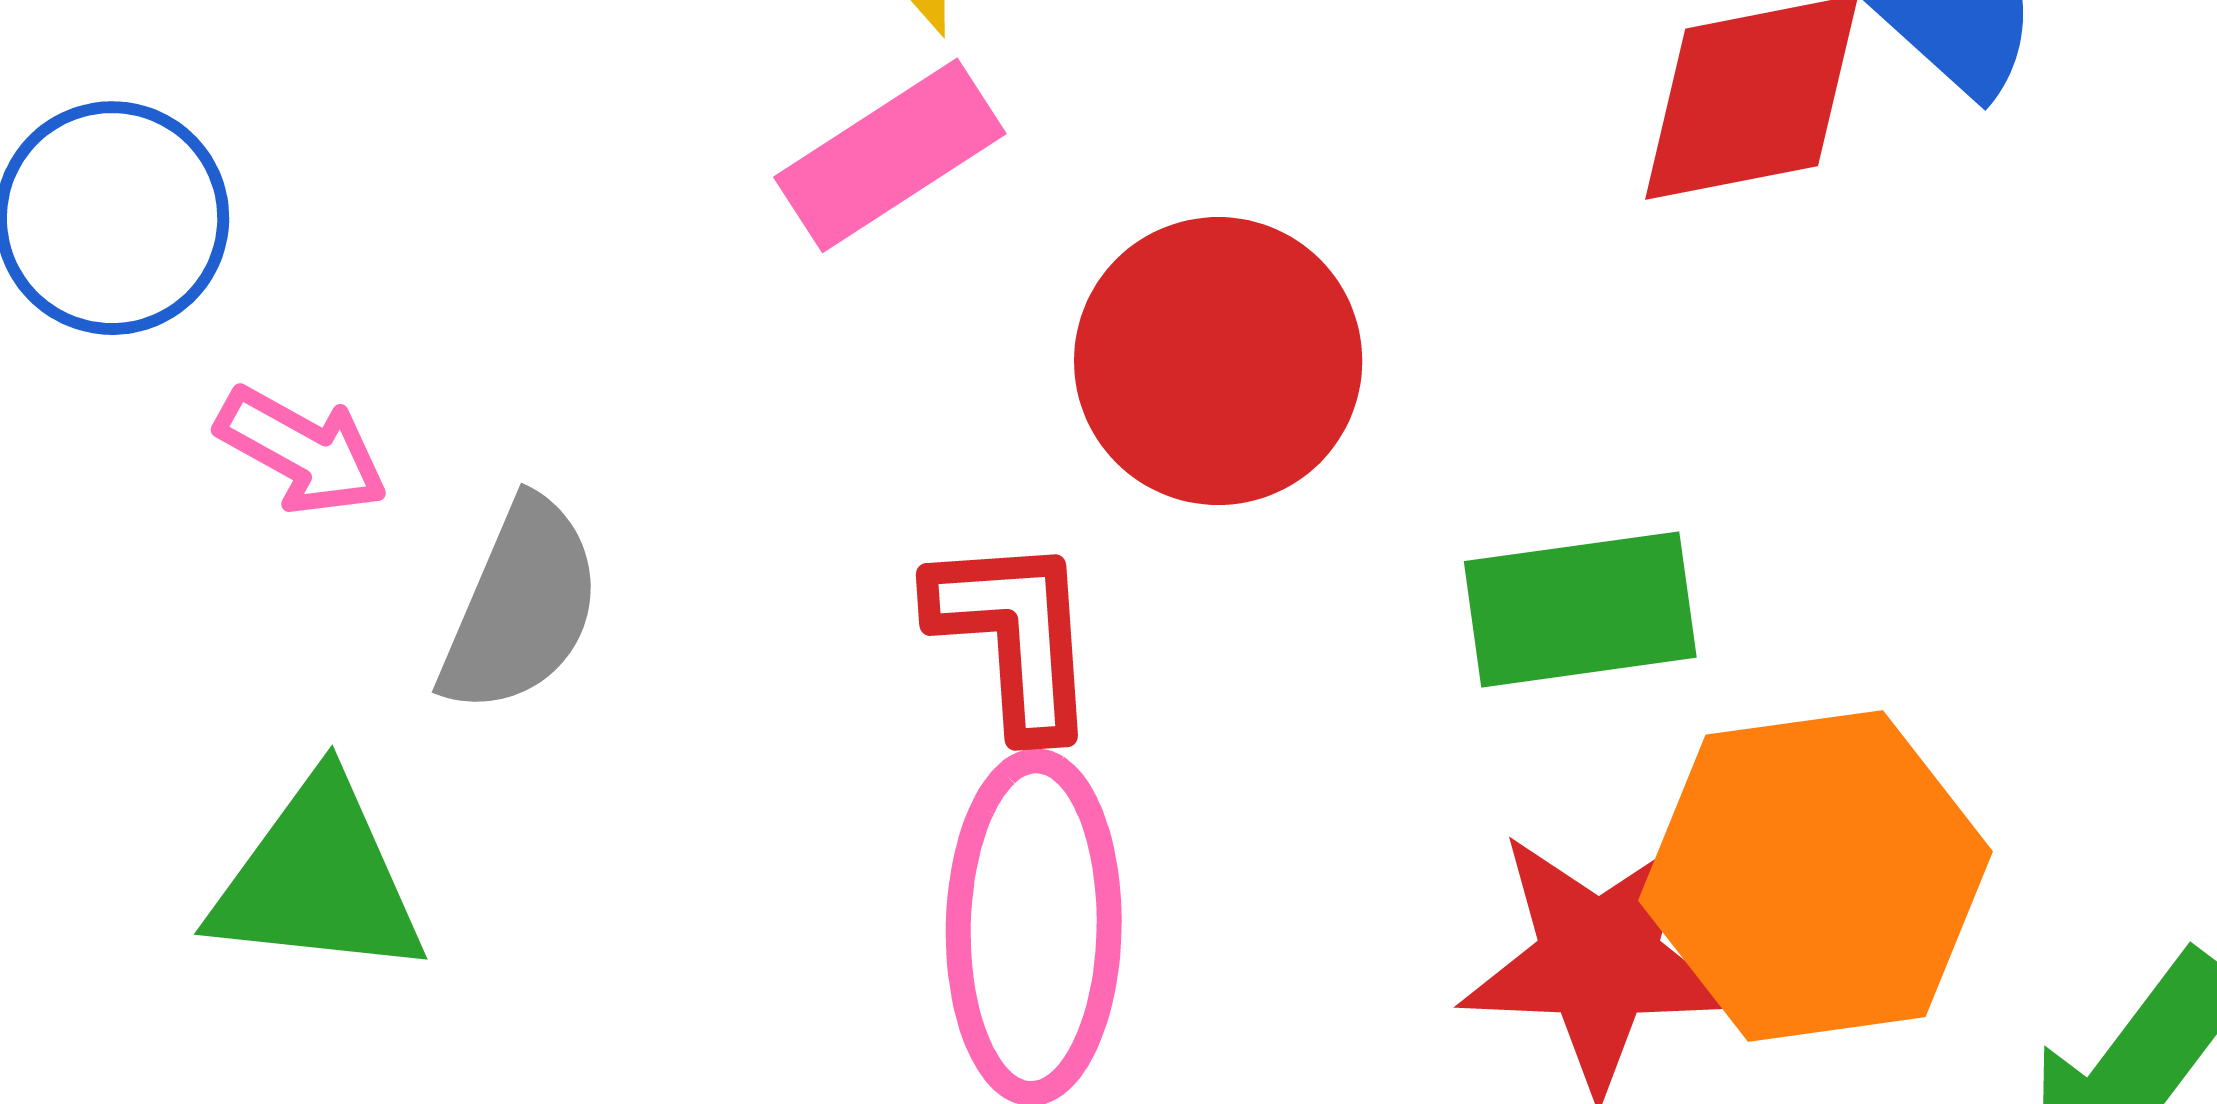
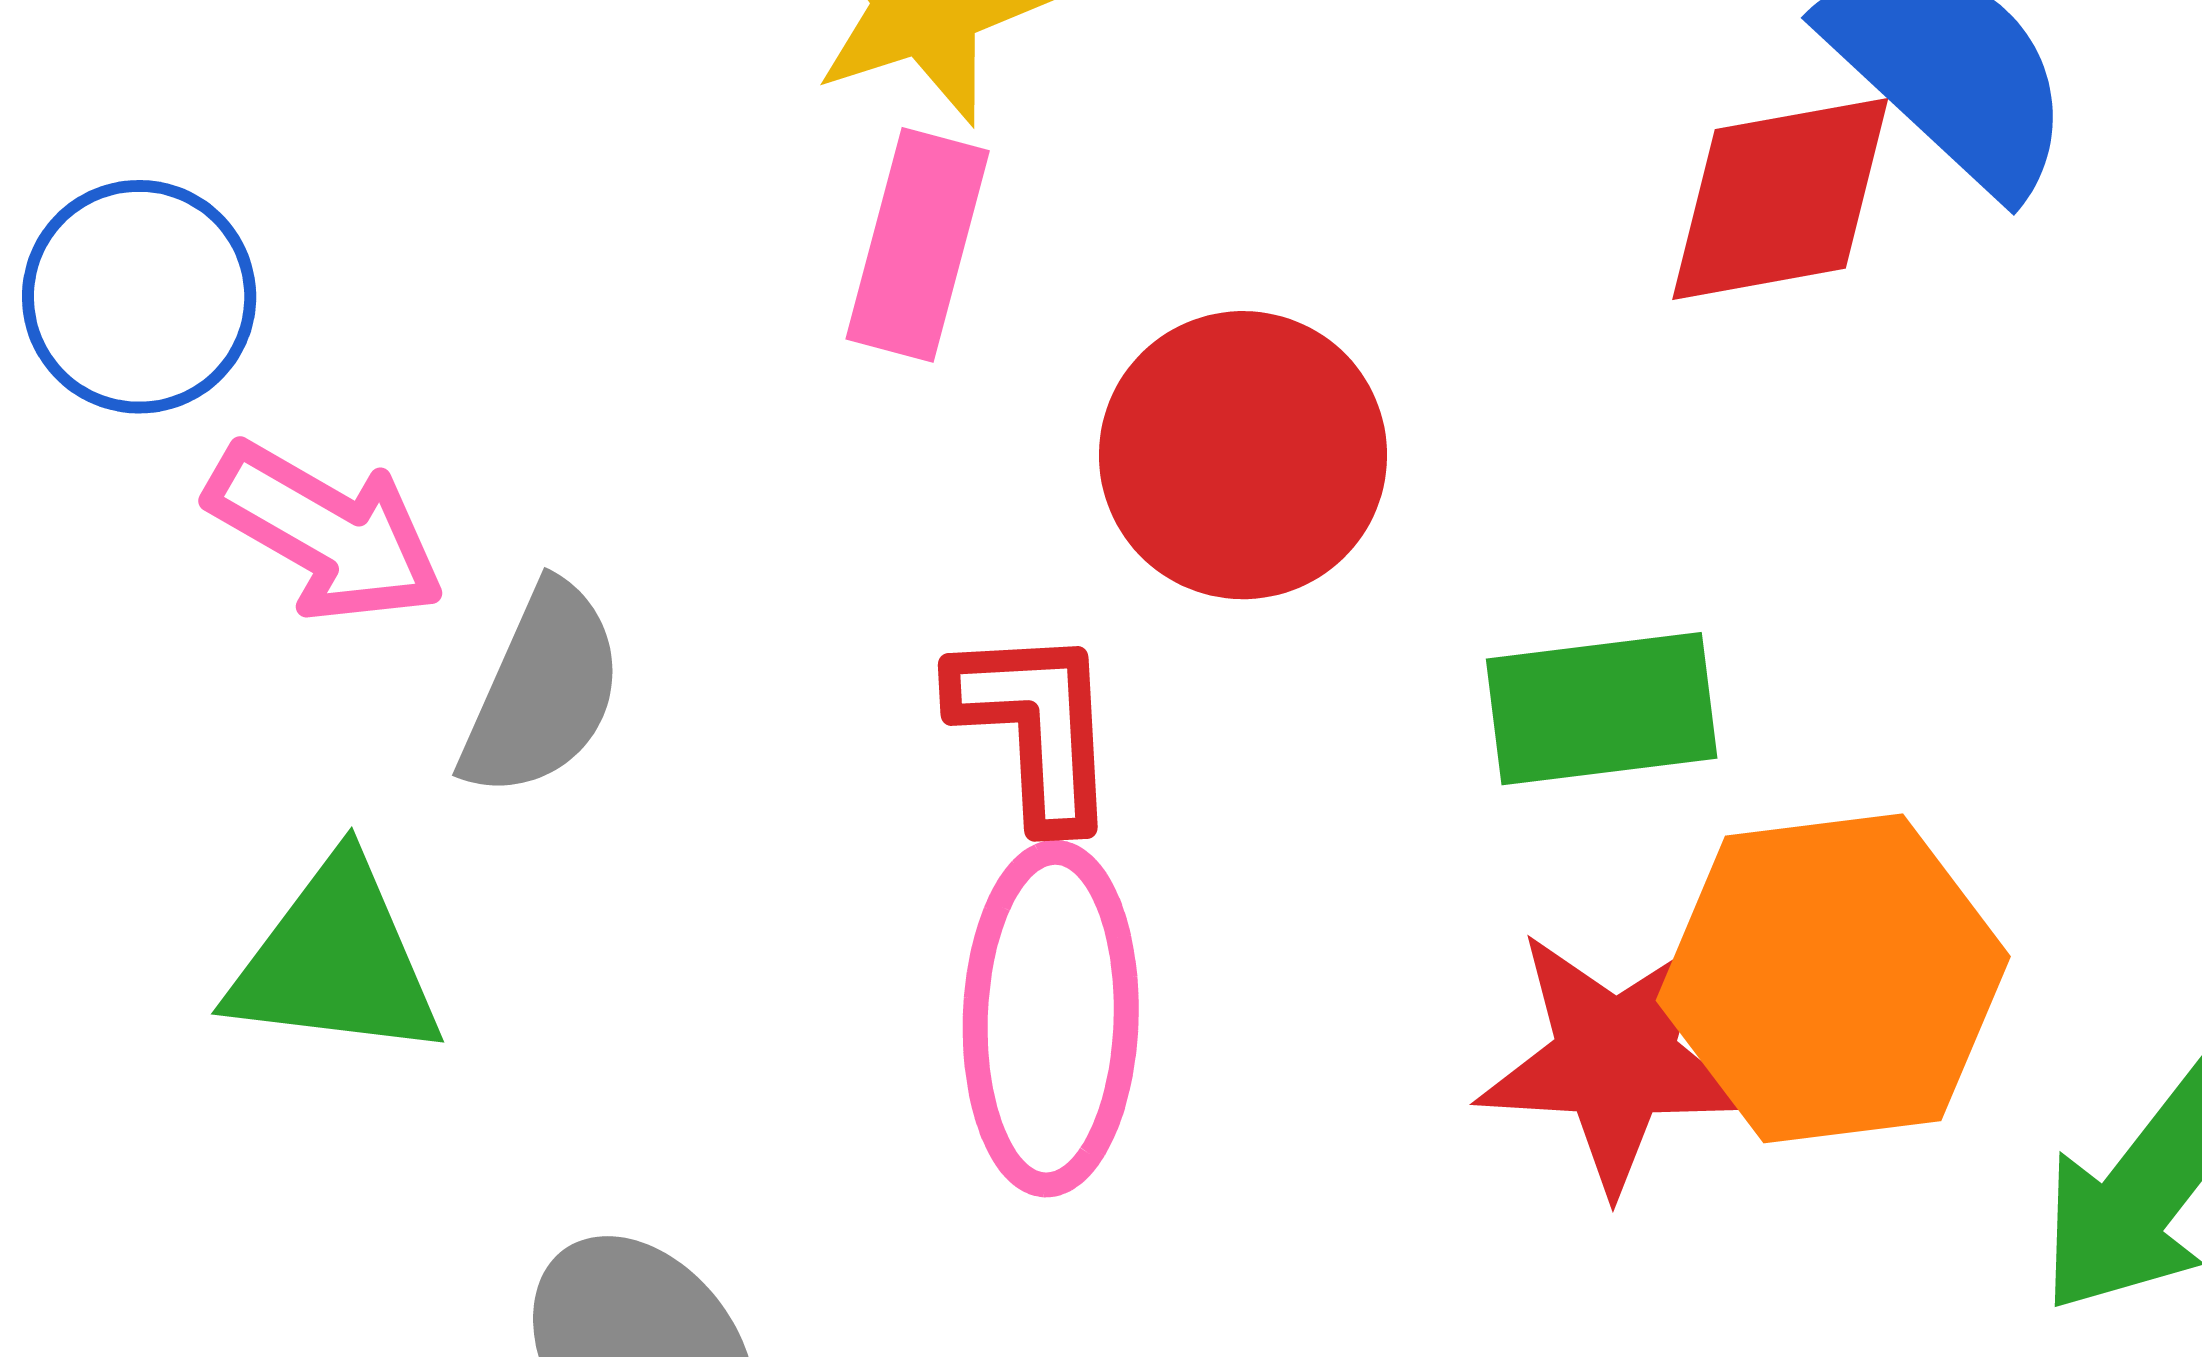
pink rectangle: (890, 155) -> (918, 245), turned -43
pink arrow: (302, 451) -> (326, 532), size x1.4

